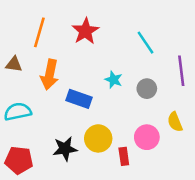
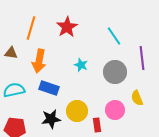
cyan star: (114, 80) -> (81, 65), moved
gray circle: (147, 89) -> (115, 72), size x1.5
blue rectangle: (79, 99) -> (49, 88), moved

